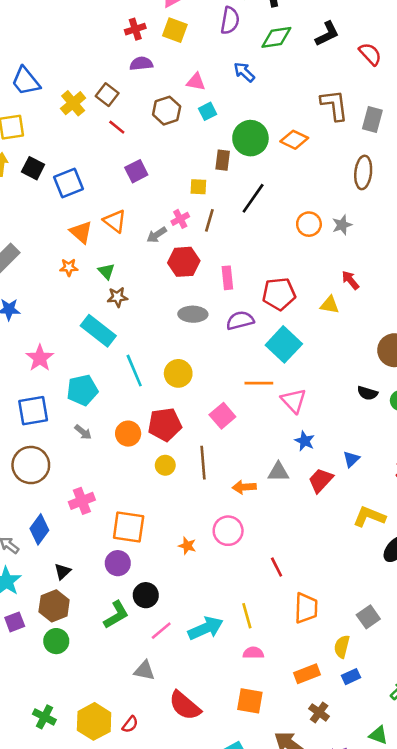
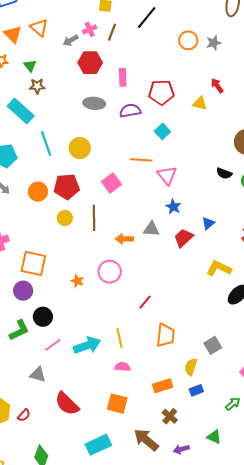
cyan square: (284, 344) -> (162, 131), size x0.6
red line: (277, 567) -> (145, 302), turned 63

